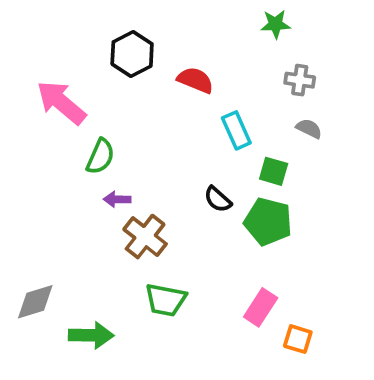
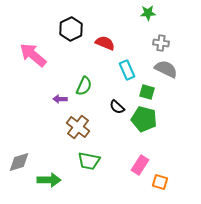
gray semicircle: (309, 129) -> (166, 69), size x1.6
green semicircle: (100, 156) -> (84, 86), moved
purple arrow: (117, 199) -> (60, 99), moved

